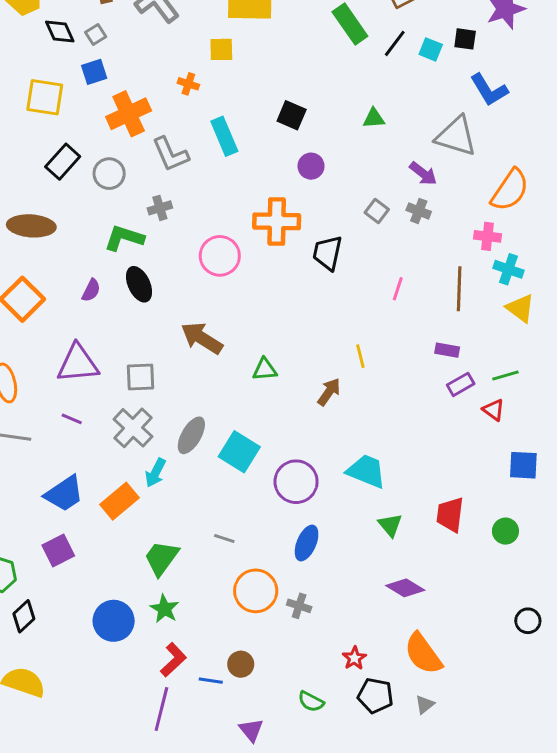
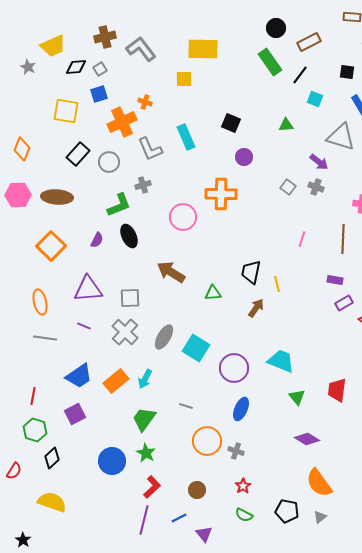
black diamond: (60, 31) -> (76, 67), turned -70
cyan square: (431, 49) -> (315, 99), moved
orange cross: (188, 84) -> (145, 102), moved
green L-shape: (124, 238) -> (119, 205), turned 140
black trapezoid: (327, 253) -> (251, 272), moved
cyan arrow: (155, 473) -> (145, 379), moved
red star: (354, 658) -> (243, 486), moved
blue line: (211, 681) -> (179, 518), moved, turned -35

